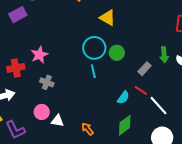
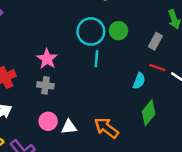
pink star: (39, 55) -> (47, 59), moved
cyan line: (93, 71) -> (96, 59), turned 32
orange arrow: (88, 129) -> (106, 128), size x1.5

